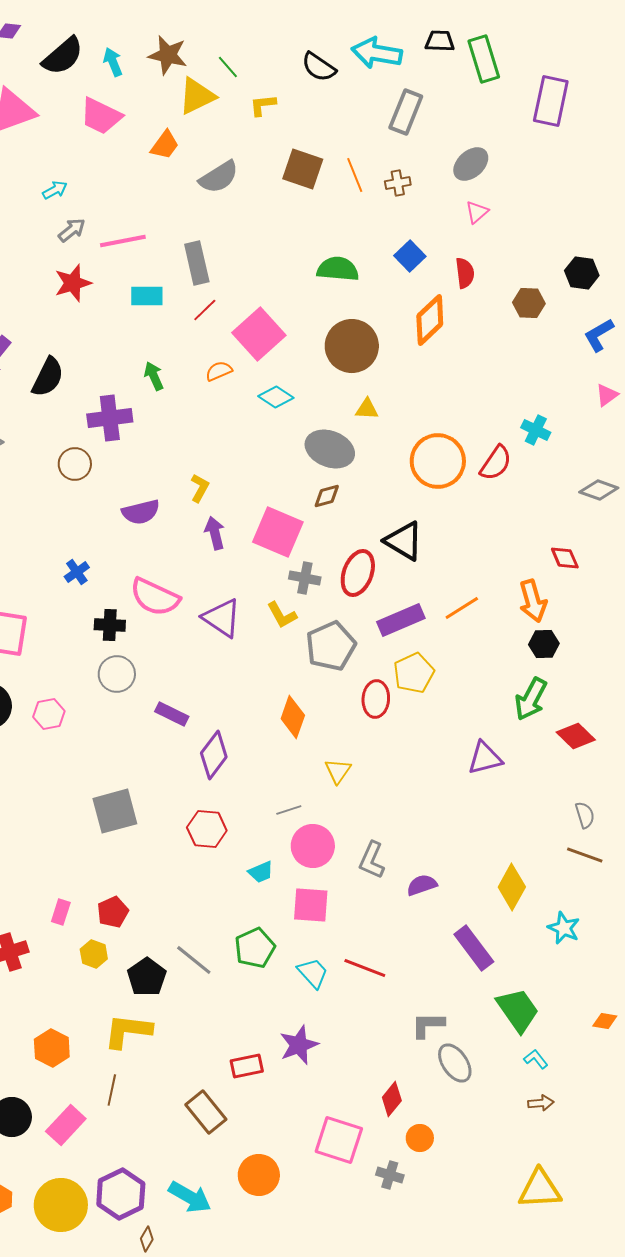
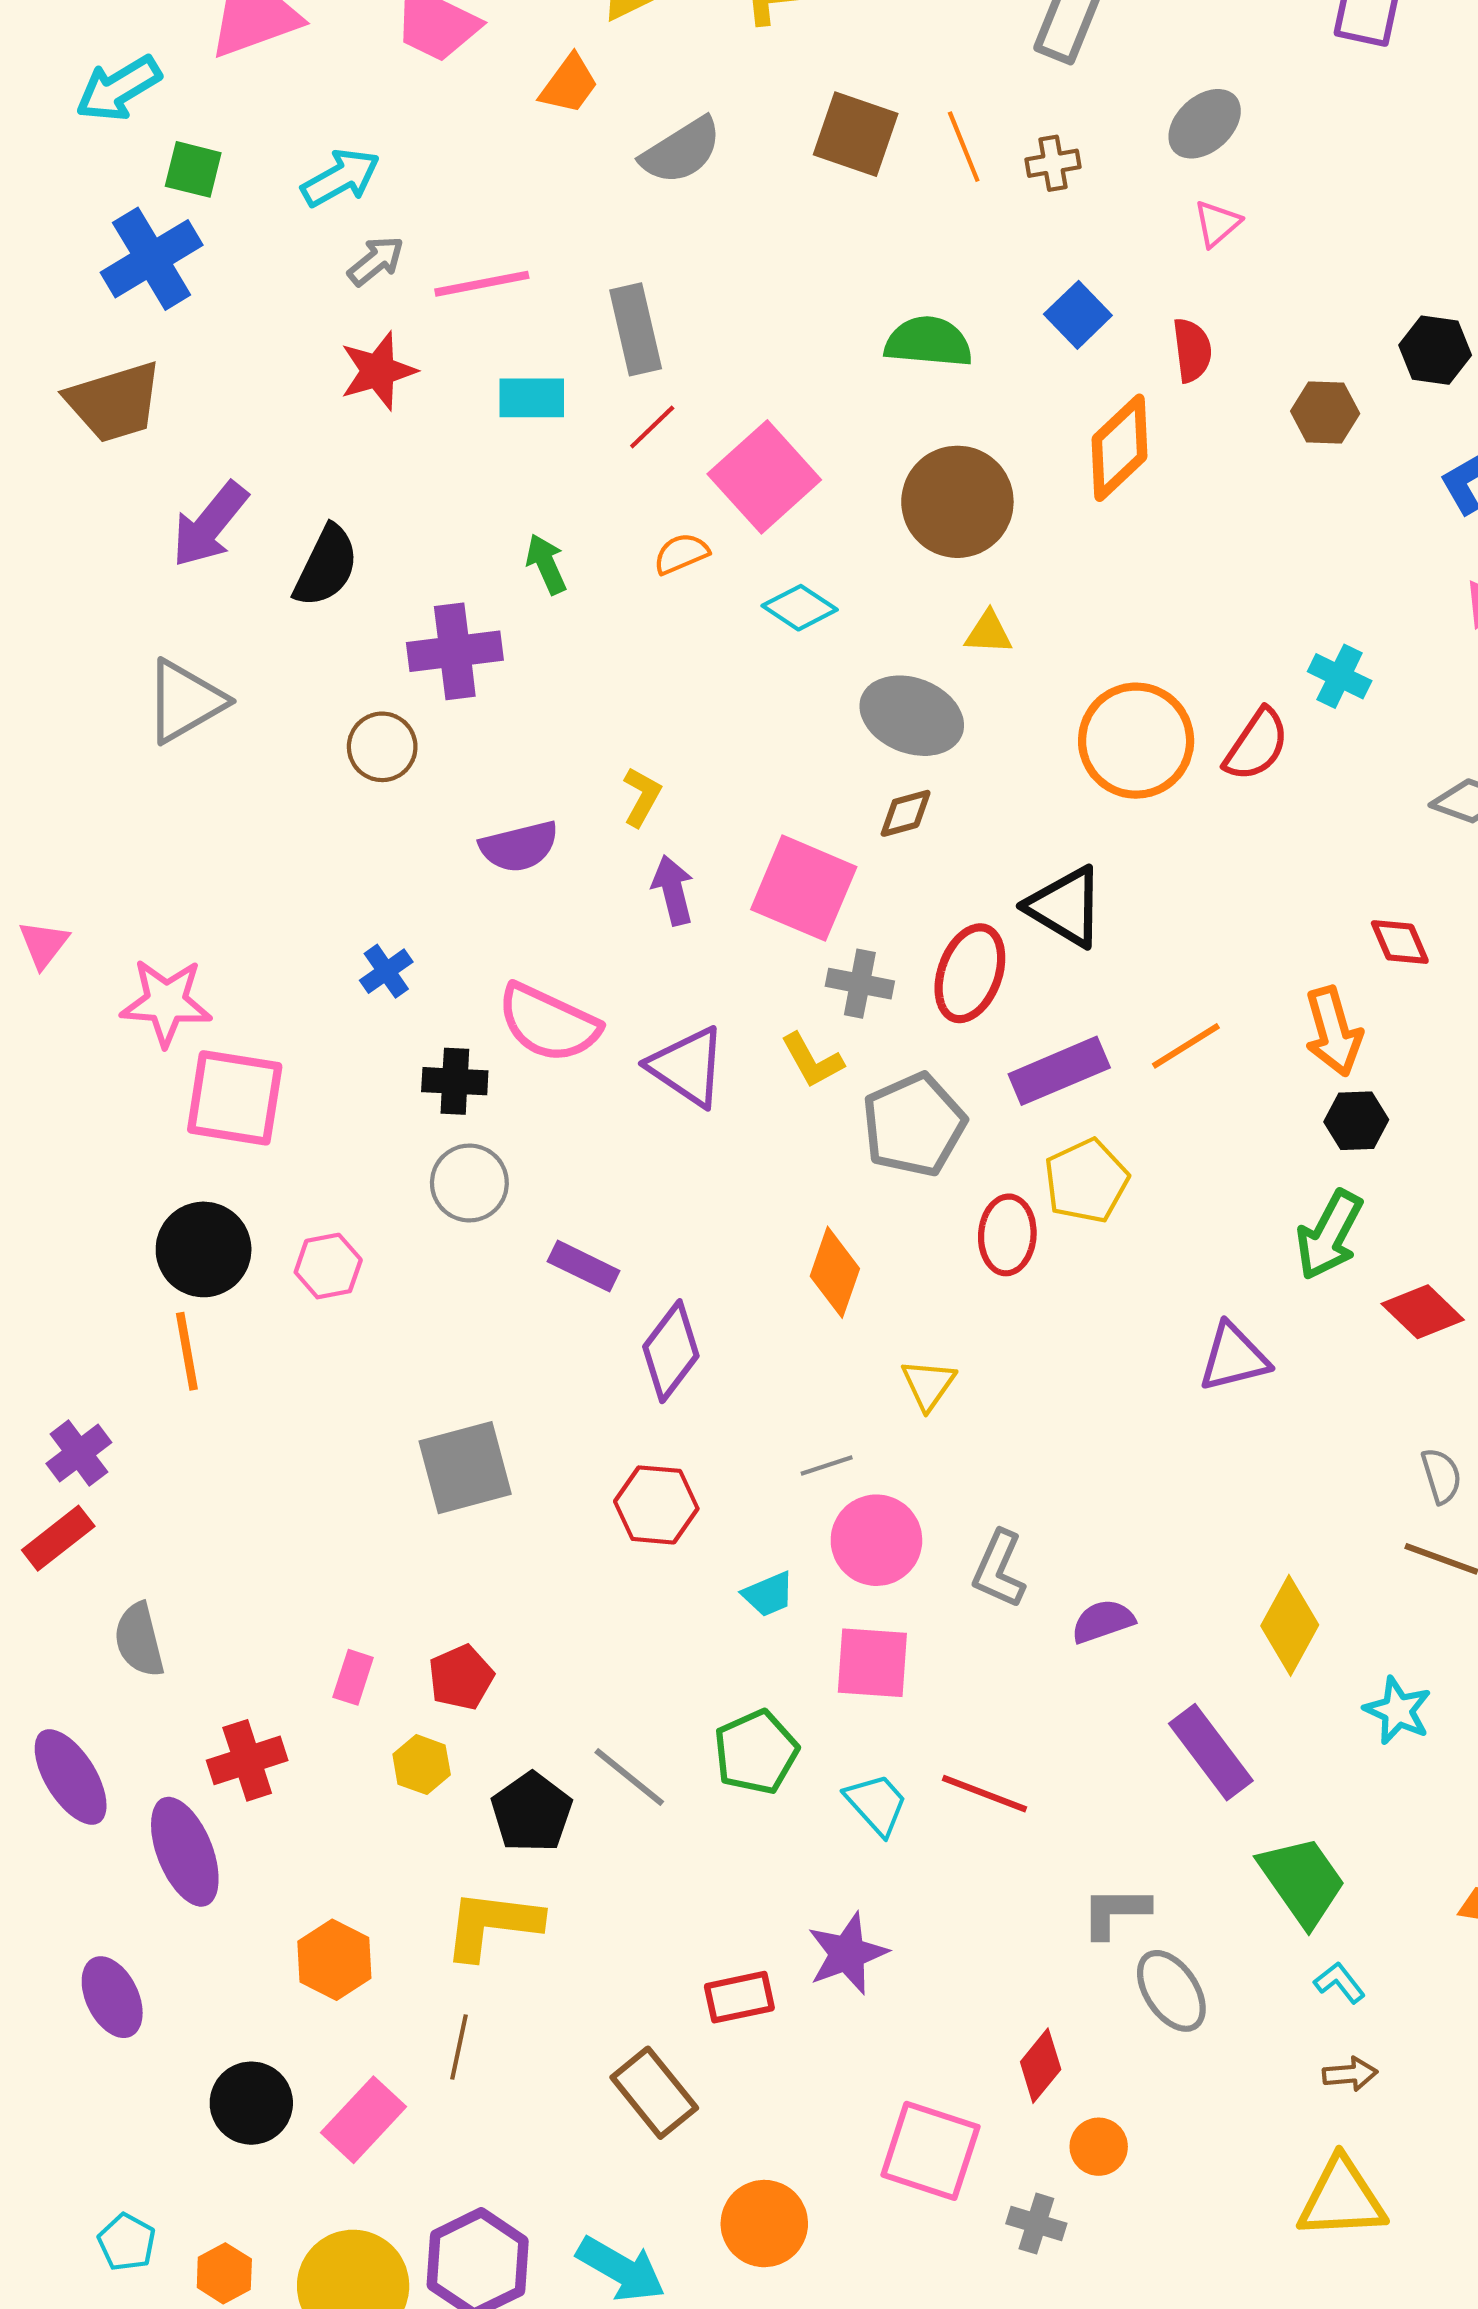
cyan arrow: (55, 190) -> (341, 178), size x1.5
yellow triangle: (540, 1189) -> (1342, 2199), moved

